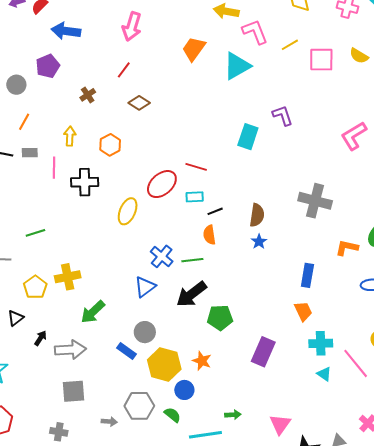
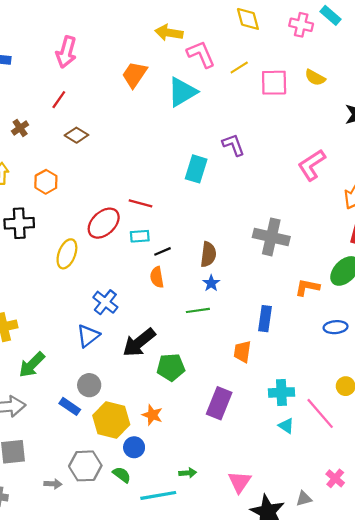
green line: (192, 260) -> (198, 310), moved
orange trapezoid: (303, 311) -> (242, 352), moved, turned -145

